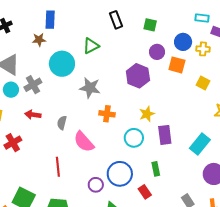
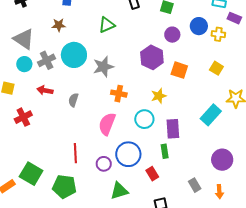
brown star: (39, 40) -> (59, 25), moved
cyan circle: (62, 64) -> (74, 55), moved
orange square: (177, 65) -> (179, 70), moved
gray star: (90, 88) -> (103, 67), turned -30
purple rectangle: (165, 135) -> (173, 129), moved
pink semicircle: (84, 142) -> (107, 124), moved, turned 60
cyan rectangle: (200, 144) -> (211, 115), moved
red line: (58, 167) -> (75, 153), moved

